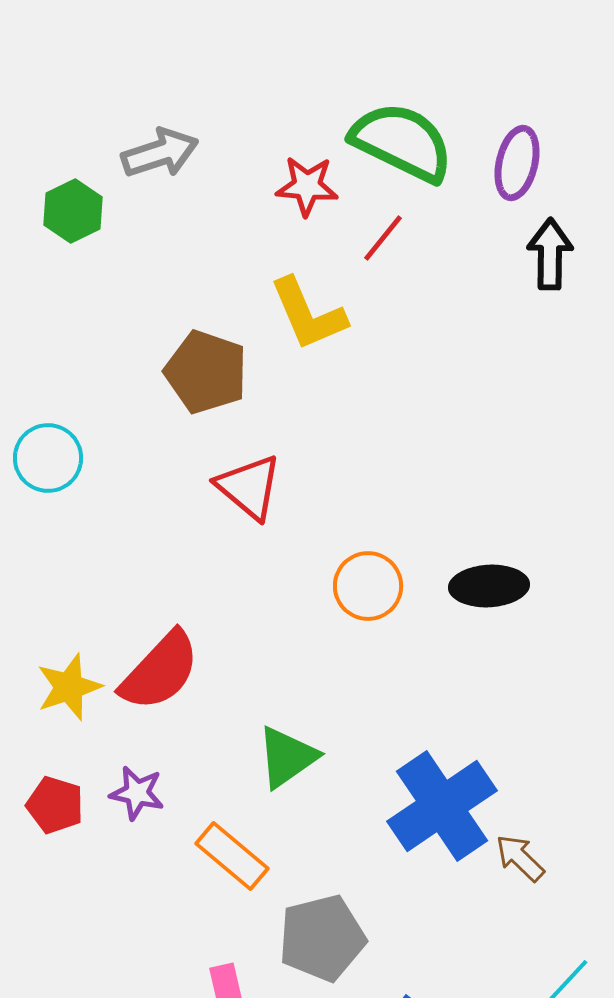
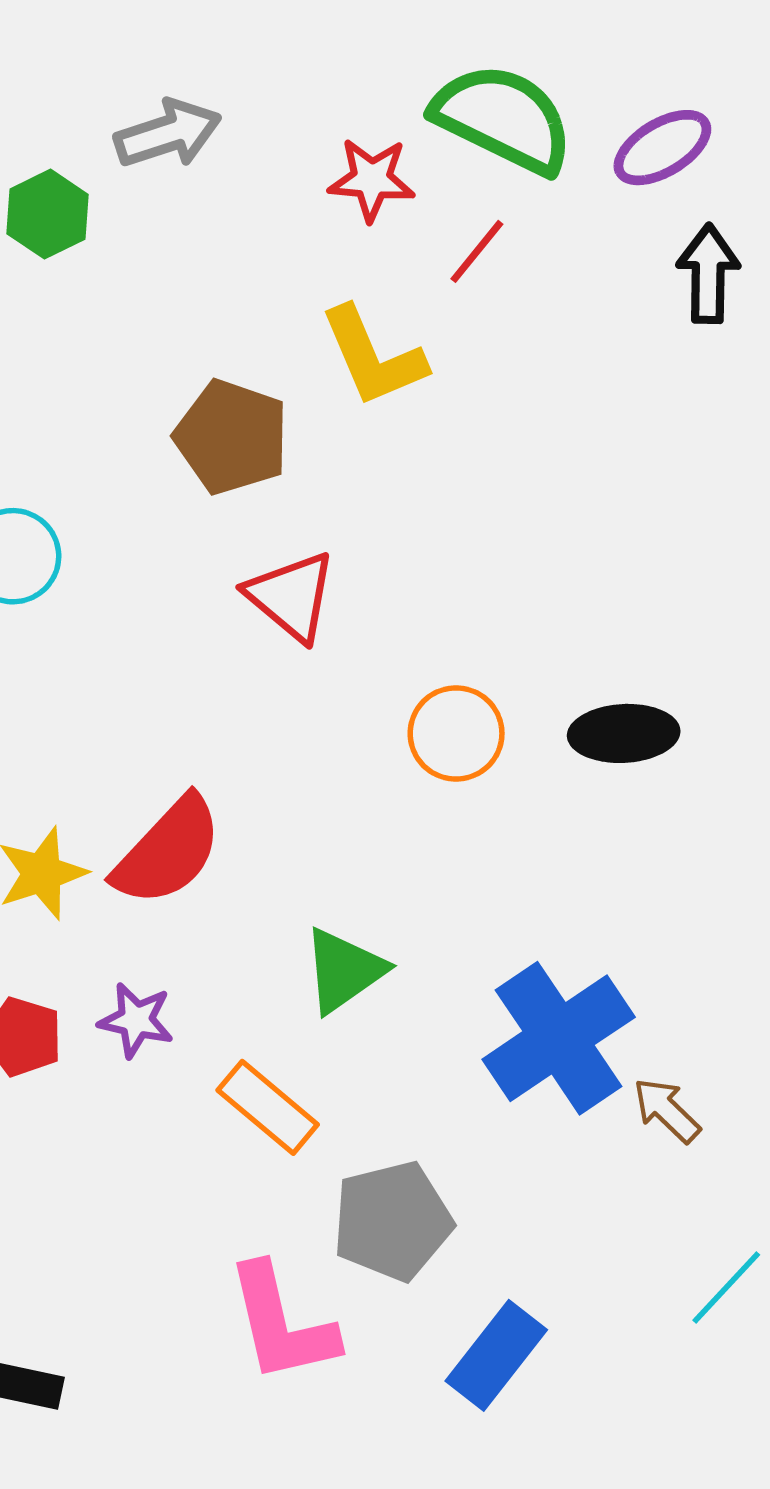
purple ellipse: (517, 163) -> (662, 148), turned 46

